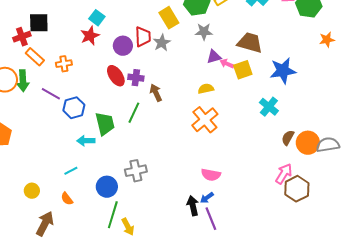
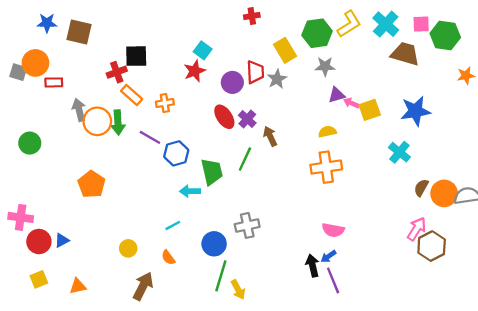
brown trapezoid: (250, 43) -> (405, 54), moved
purple cross: (136, 78) -> (247, 119), turned 35
orange cross: (205, 120) -> (326, 167), turned 32

